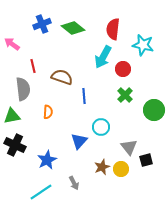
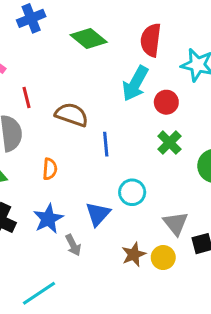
blue cross: (42, 24) -> (31, 18), moved
blue star: (47, 160) -> (48, 219), moved
gray arrow: (74, 183) -> (73, 245), moved

